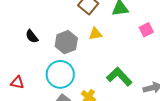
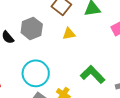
gray hexagon: (66, 42) -> (32, 28), moved

